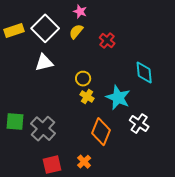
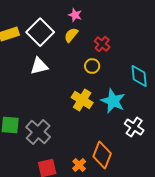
yellow circle: (83, 79) -> (92, 66), moved
yellow cross: (87, 97) -> (82, 100), size x1.5
orange diamond: (101, 132) -> (102, 155), moved

